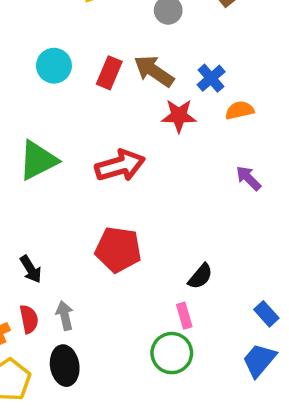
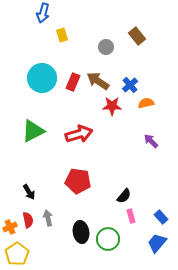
cyan circle: (54, 66) -> (42, 78), size x1.5
pink rectangle: (184, 316) -> (131, 216), moved
black ellipse: (65, 366) -> (81, 232), moved

